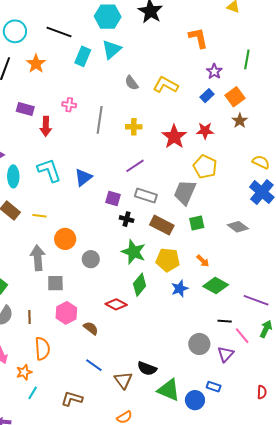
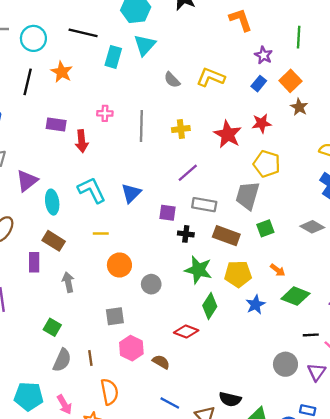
yellow line: (39, 216) -> (101, 233), moved
gray arrow: (38, 258) -> (68, 282), moved, size x0.7

